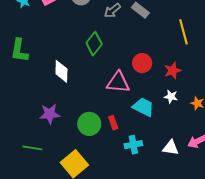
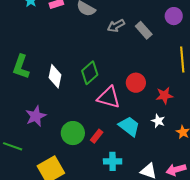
green diamond: (94, 44) -> (90, 73), moved
green L-shape: (19, 50) -> (21, 67), moved
purple star: (50, 114) -> (36, 116), turned -30
red rectangle: (113, 123) -> (97, 136), turned 48

